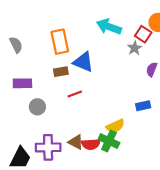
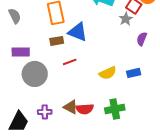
gray circle: (37, 107) -> (35, 74), size x1.6
yellow semicircle: (115, 126) -> (108, 73), moved
green cross: (109, 141) -> (115, 109), moved, turned -36
purple cross: (48, 147) -> (45, 112), size x0.6

